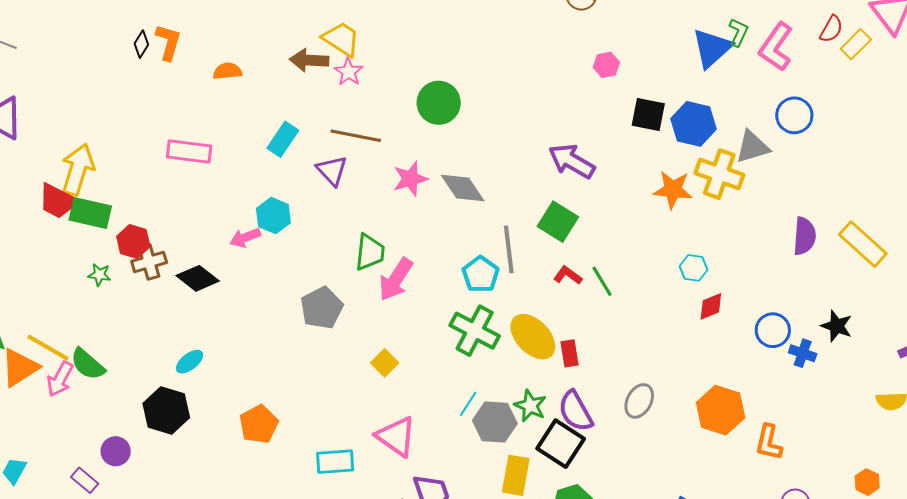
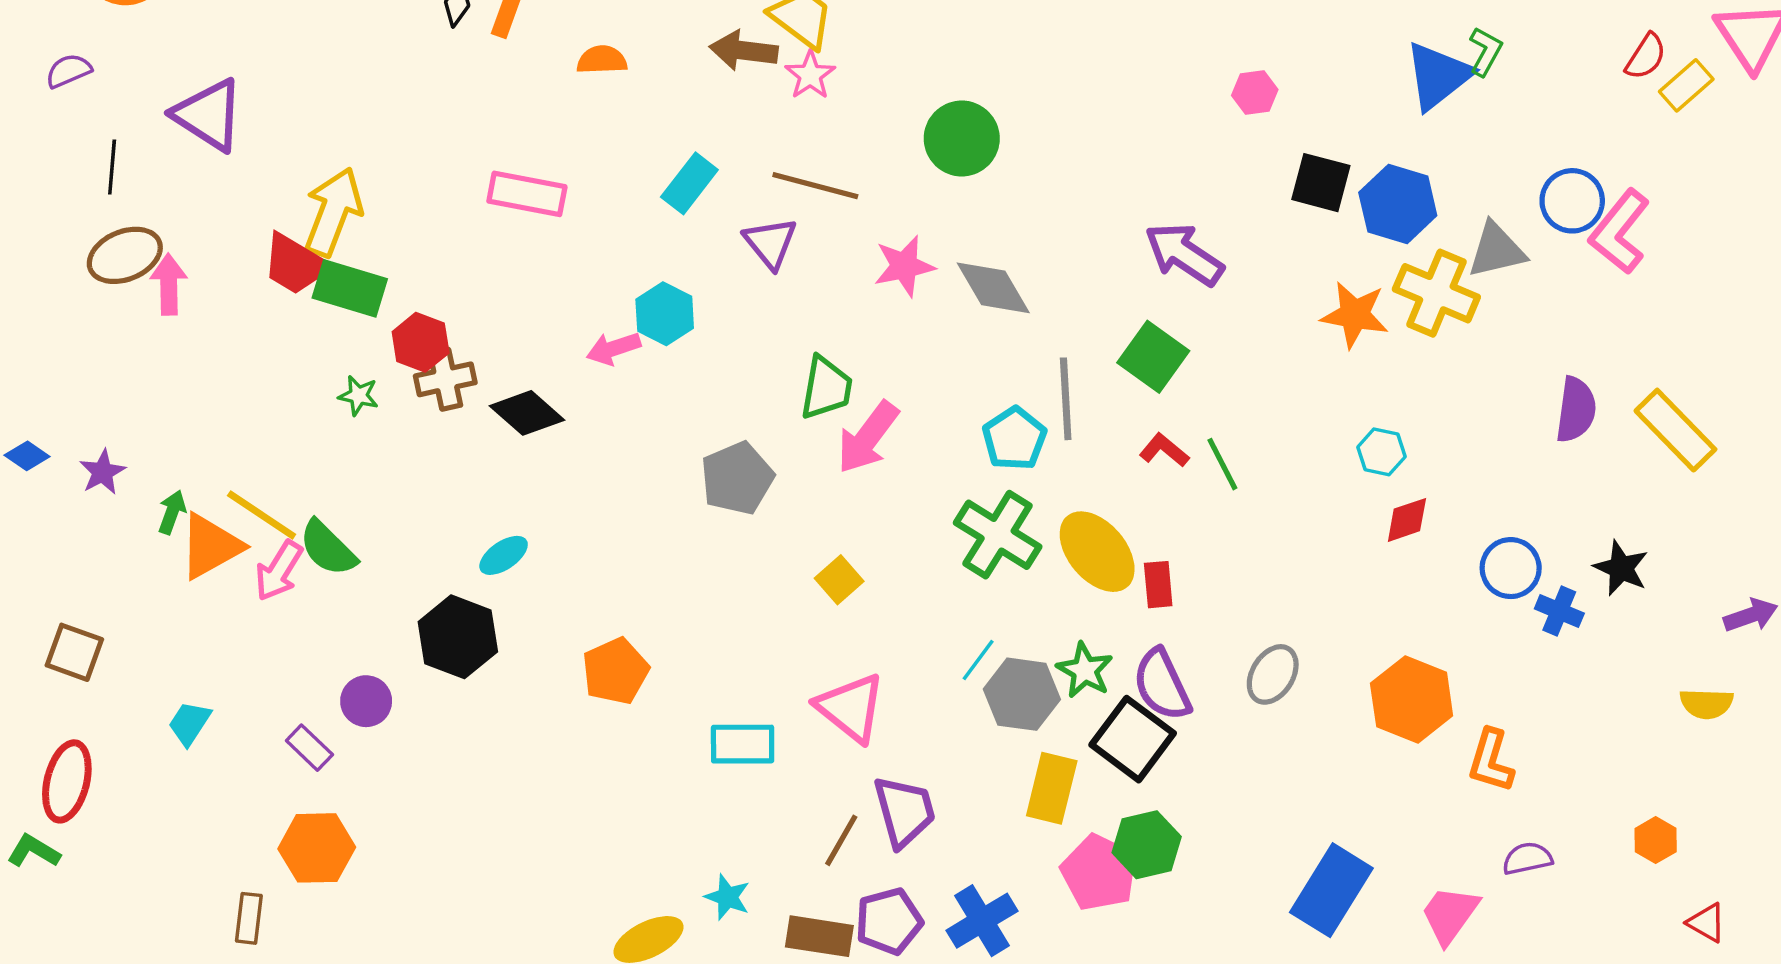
pink L-shape: (776, 47) -> (1620, 232), moved

